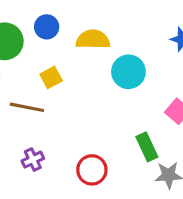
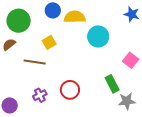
blue circle: (47, 27) -> (53, 10), moved
red circle: (92, 170) -> (70, 90), moved

